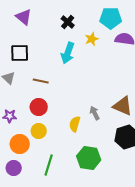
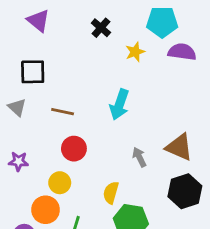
cyan arrow: (68, 53) -> (119, 105), moved
red circle: (39, 107) -> (74, 149), moved
yellow semicircle: (75, 124) -> (111, 193), moved
orange circle: (20, 144) -> (46, 210), moved

